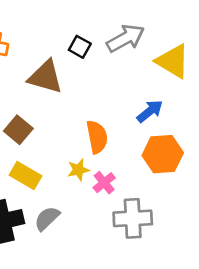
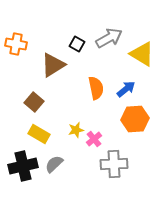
brown triangle: (46, 77) -> (53, 65), turned -48
orange semicircle: (97, 137) -> (96, 88), moved

